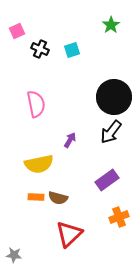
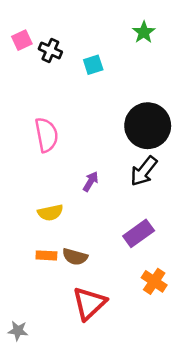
black cross: (40, 49) -> (50, 50), moved
yellow semicircle: (39, 164) -> (50, 213), size x0.7
orange cross: (119, 217) -> (154, 281), turned -36

